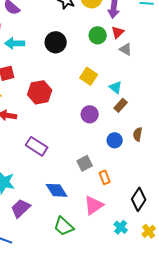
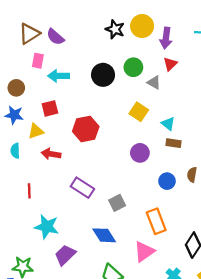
green circle: (98, 35) -> (133, 67), moved
gray triangle: (126, 49) -> (154, 82), moved
brown rectangle: (121, 105) -> (174, 143), turned 56
gray square: (85, 163) -> (117, 203), moved
orange rectangle: (105, 177) -> (156, 221), size x1.6

